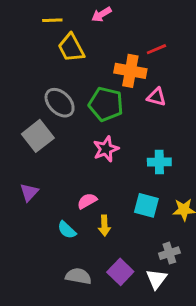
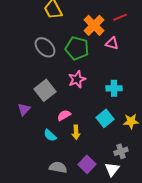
red line: (156, 49) -> (120, 17), moved
orange cross: (130, 71) -> (94, 25), turned 35
gray square: (38, 136) -> (45, 90), moved
cyan square: (146, 205) -> (105, 118), turned 36

